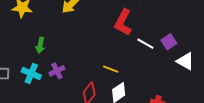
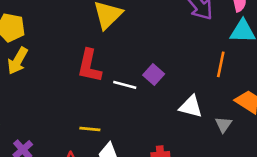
white triangle: (185, 61) -> (191, 106), moved

